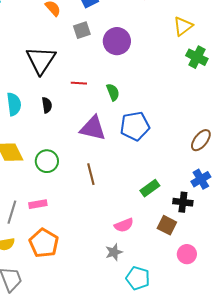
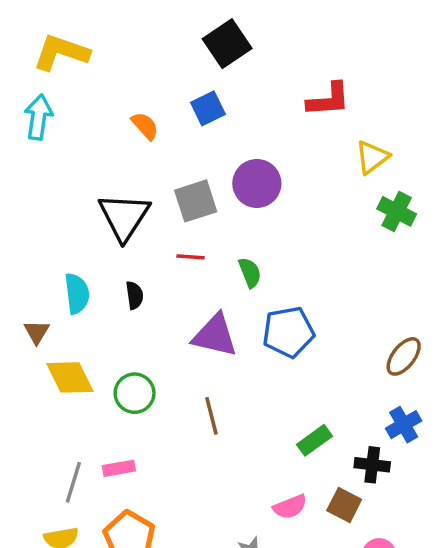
gray square: (82, 30) -> (196, 201), moved, size x1.4
pink semicircle: (124, 225) -> (290, 507), moved

